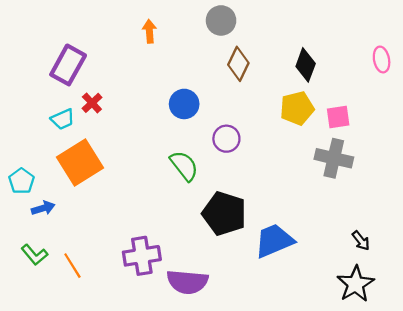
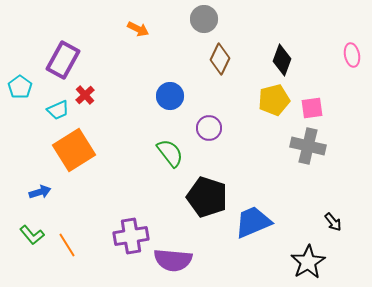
orange arrow: (149, 31) -> (138, 29), turned 120
cyan pentagon: (21, 181) -> (20, 87), moved
black star: (355, 284) -> (308, 262), moved

